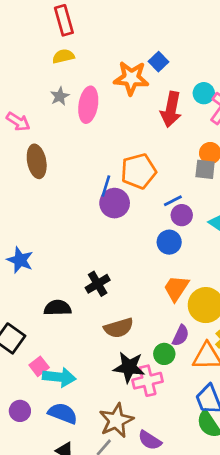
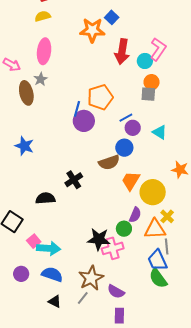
cyan circle: (204, 93) -> (145, 61), moved
gray star: (60, 96) -> (41, 79), moved
pink ellipse: (88, 105) -> (44, 51), moved
blue star: (20, 260) -> (24, 146), moved
brown semicircle: (119, 328) -> (109, 162), moved

